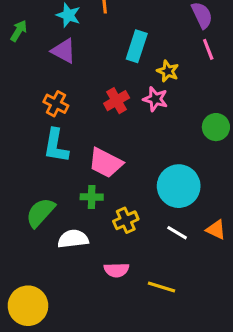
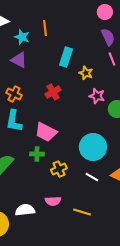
pink star: (155, 99) -> (97, 96), moved
white semicircle: (73, 239) -> (25, 210), moved

